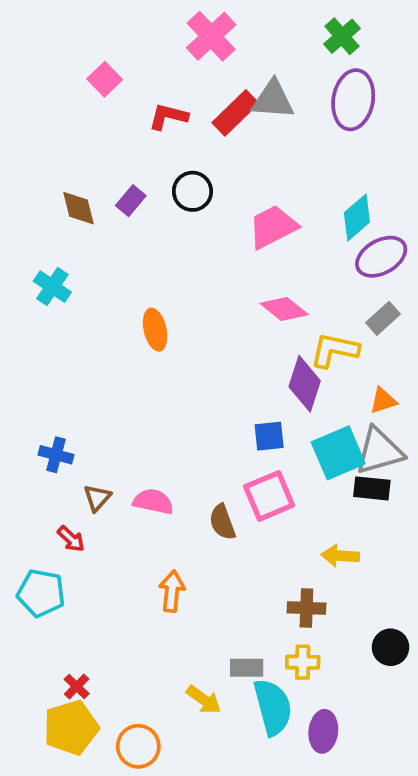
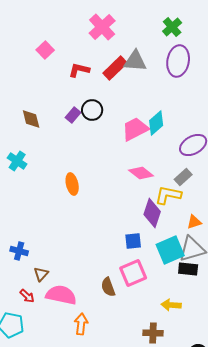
purple rectangle: (131, 201) -> (73, 115), moved
cyan diamond: (357, 217) -> (156, 123), moved
gray rectangle: (383, 318) -> (183, 177), moved
pink semicircle: (153, 501) -> (61, 295), moved, size x1.4

